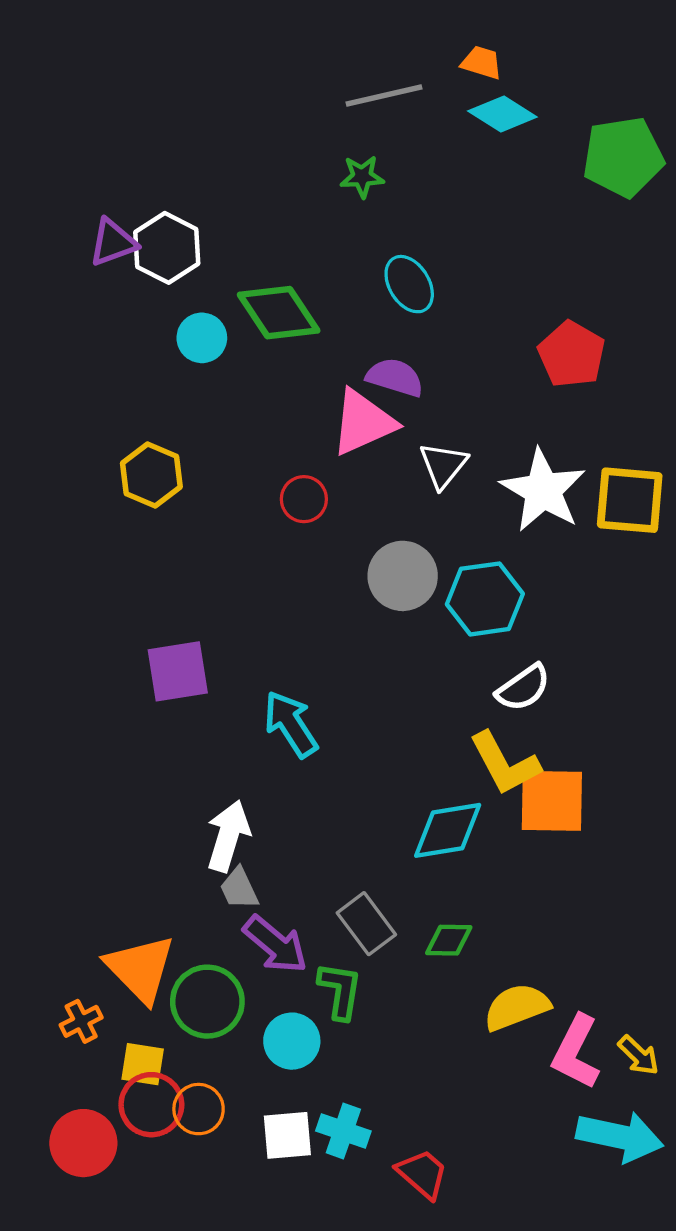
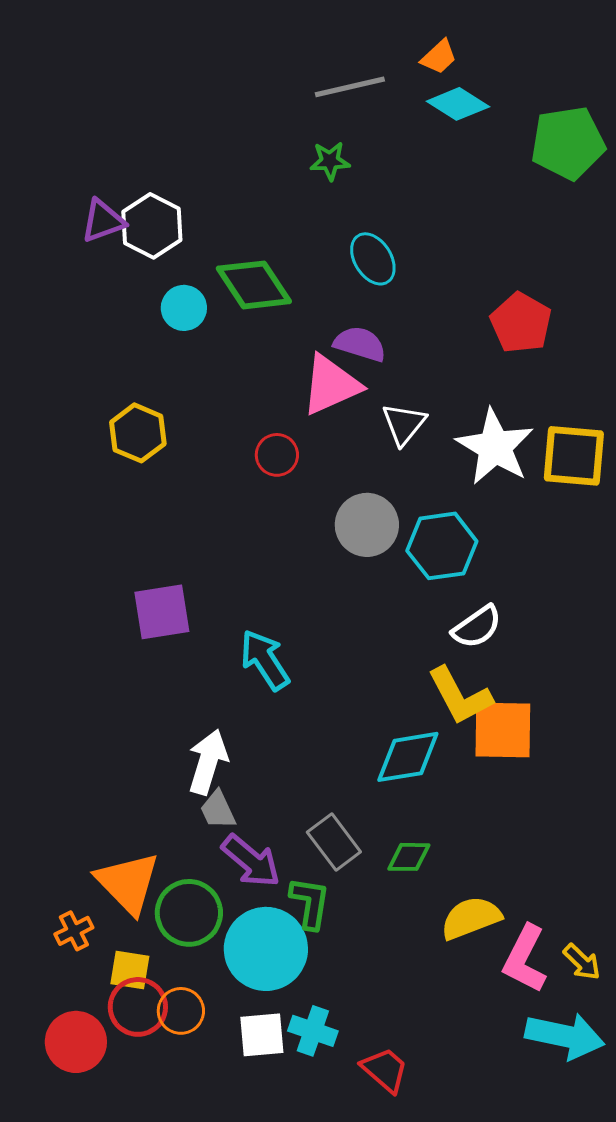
orange trapezoid: (482, 63) -> (439, 57), turned 120
cyan circle: (292, 1041) -> (266, 949), size x1.6

